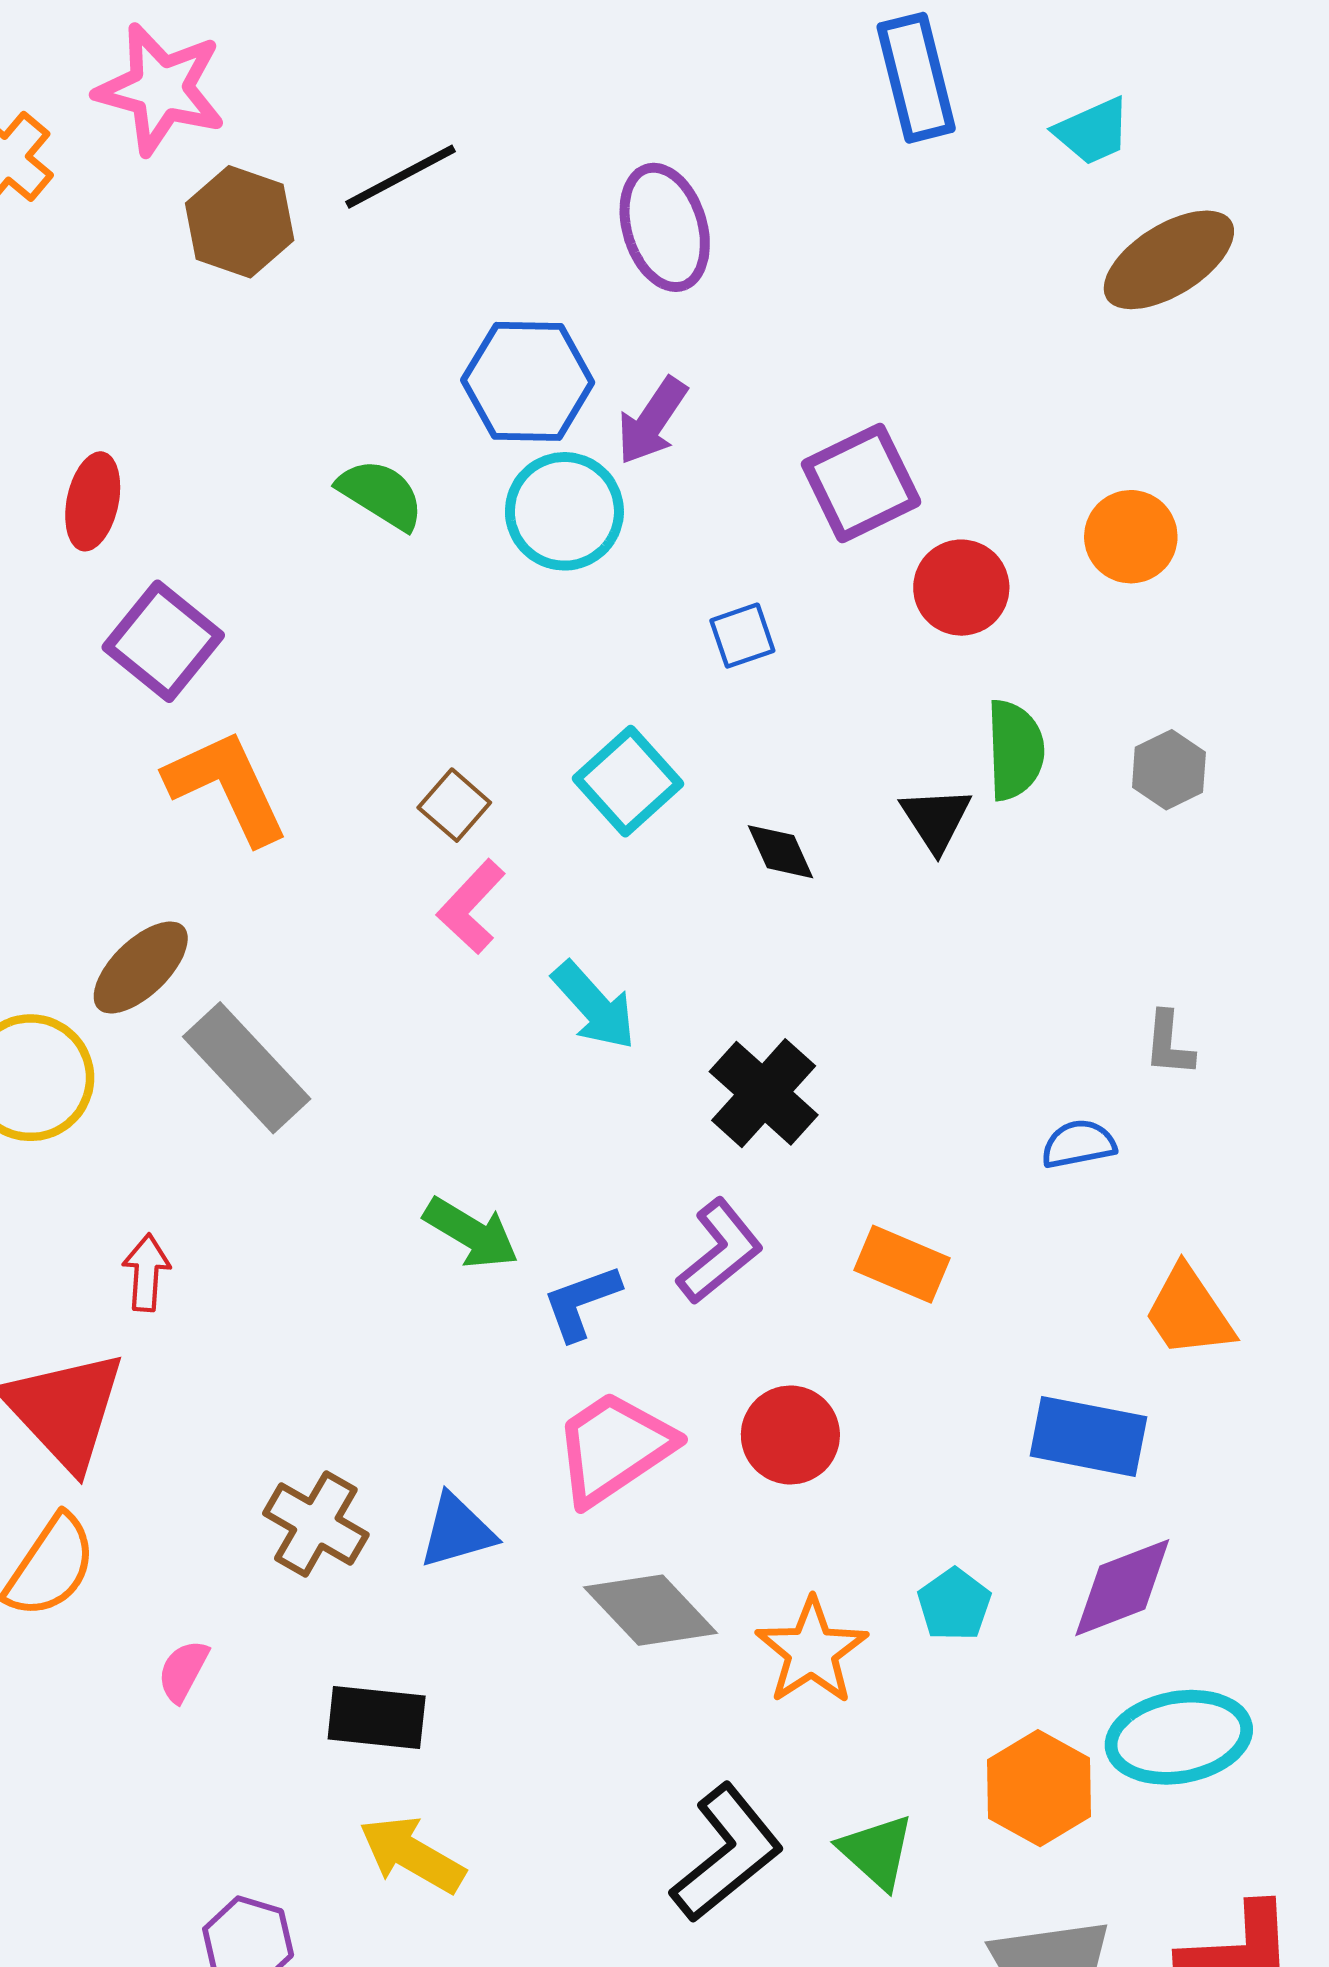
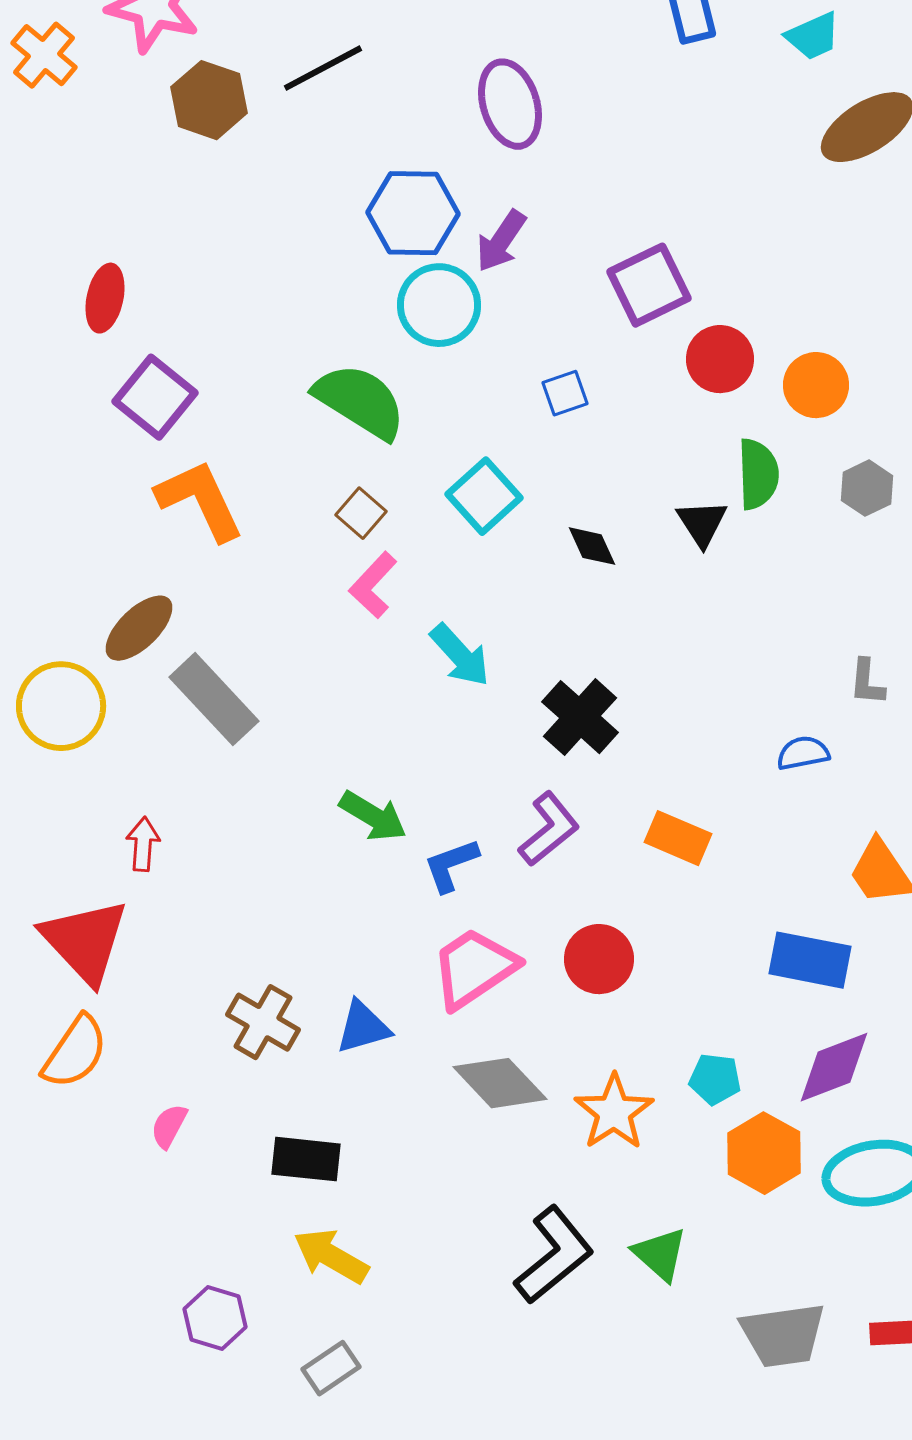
green semicircle: (381, 494) -> (360, 401), moved, size x1.5
orange circle: (1131, 537) -> (816, 385), moved
cyan pentagon: (954, 1604) -> (715, 1079), turned -30
orange hexagon: (1039, 1788) -> (764, 1153), moved

